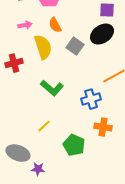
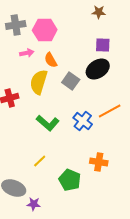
pink arrow: (25, 25) -> (27, 53), moved
yellow semicircle: (43, 47) -> (39, 82), turned -145
blue cross: (91, 99) -> (83, 121), moved, turned -36

